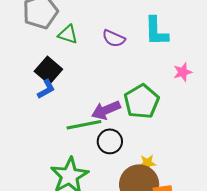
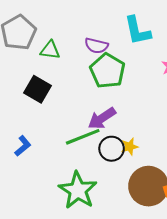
blue L-shape: (46, 89) -> (23, 146), moved
green pentagon: (142, 101) -> (108, 71), moved
yellow star: (148, 163) -> (130, 147), moved

